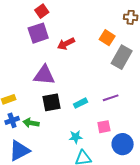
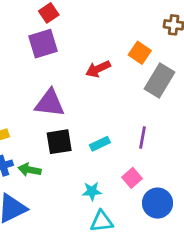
red arrow: (66, 44) -> (98, 69), moved
purple line: (111, 98) -> (142, 137), turned -63
pink square: (104, 127) -> (132, 178), turned -32

